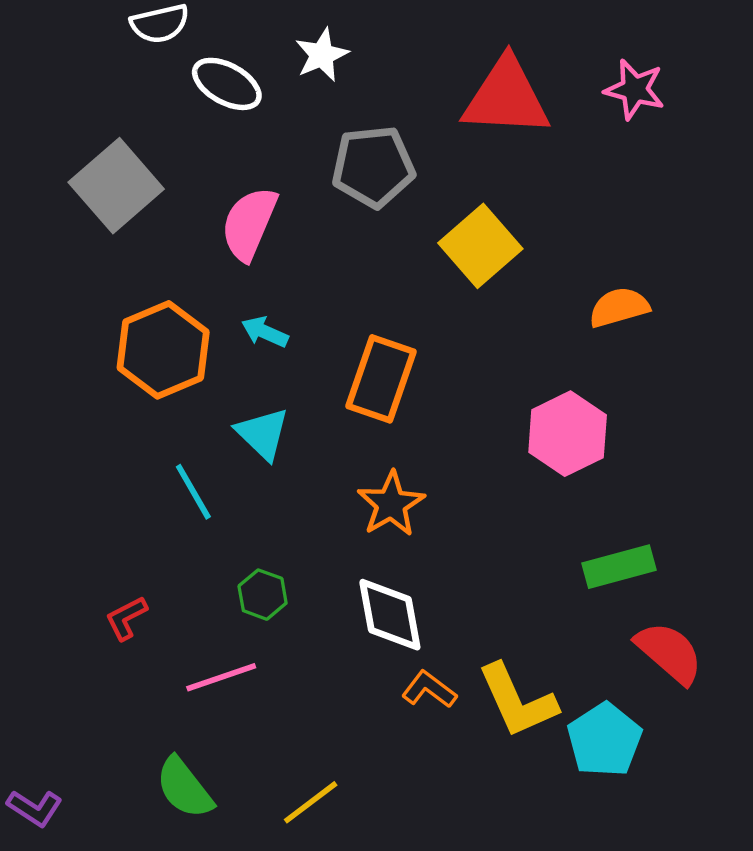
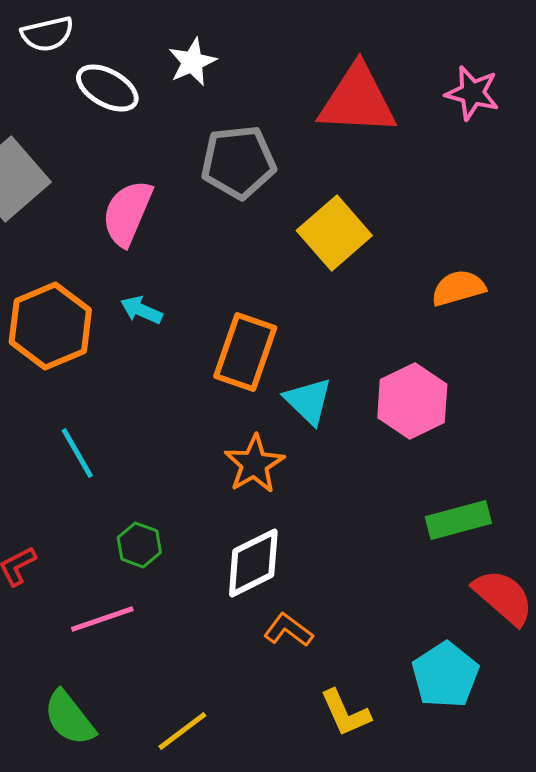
cyan triangle: (263, 434) -> (308, 401), moved
white diamond: (390, 615) -> (253, 563), turned 74
yellow L-shape: (517, 701) -> (345, 713), moved, size x0.7

